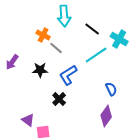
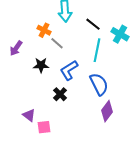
cyan line: (96, 55) -> (97, 50), turned -45
purple arrow: (12, 62) -> (16, 48), moved
blue semicircle: (111, 89) -> (99, 84), moved, size x1.6

